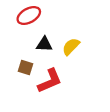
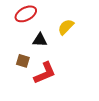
yellow semicircle: (71, 47) -> (66, 27), moved

